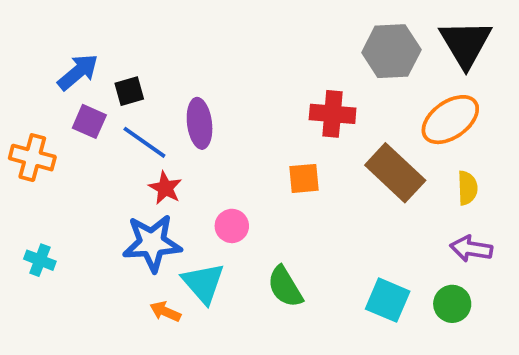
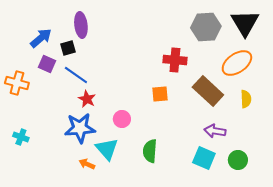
purple ellipse: (200, 123) -> (81, 25), moved
purple arrow: (471, 249) -> (215, 131), moved
green semicircle: (285, 287) -> (150, 151), turned 35

